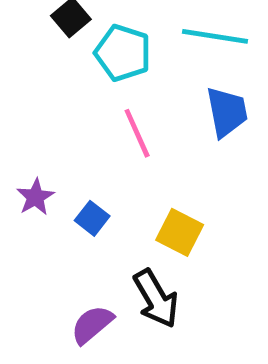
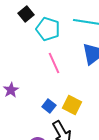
blue square: (92, 218) -> (49, 106), moved

